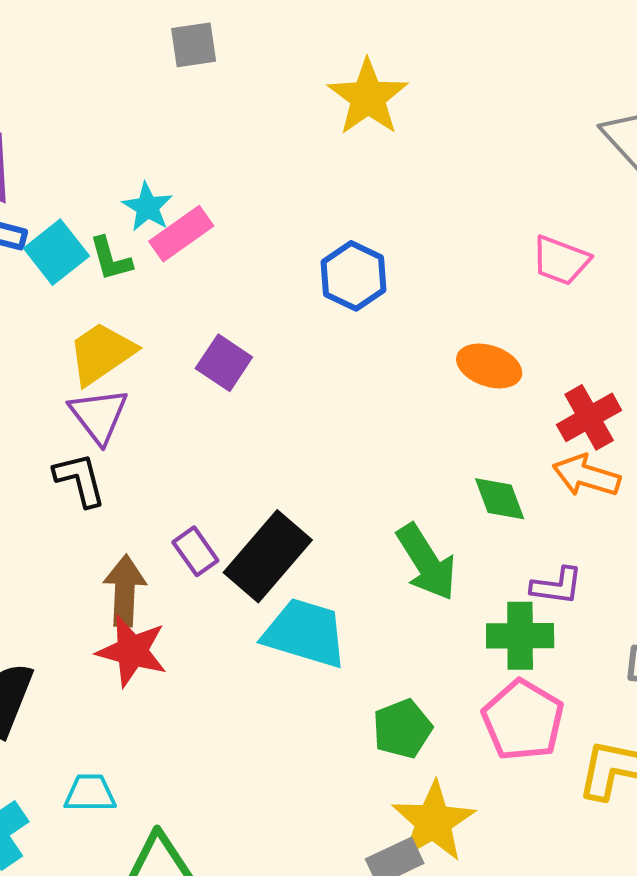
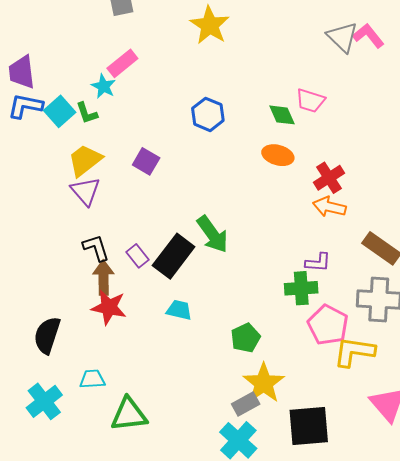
pink rectangle: (181, 234) -> (122, 63), moved
black L-shape: (80, 480) -> (96, 248), moved
green diamond: (500, 499) -> (282, 115), moved
green arrow: (426, 562) -> (213, 234), moved
cyan trapezoid: (305, 633) -> (179, 310), moved, size x0.6
pink pentagon: (523, 720) -> (328, 325), moved

